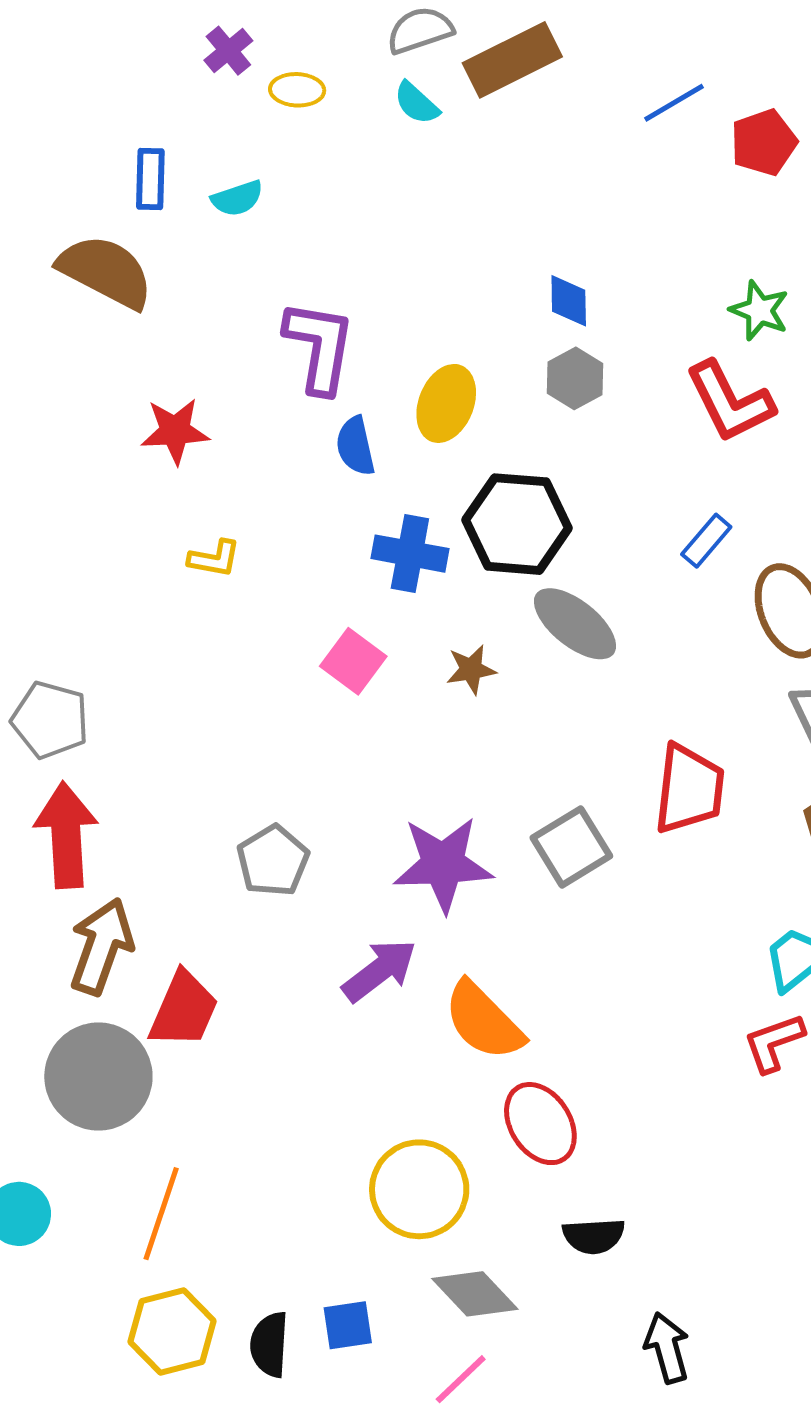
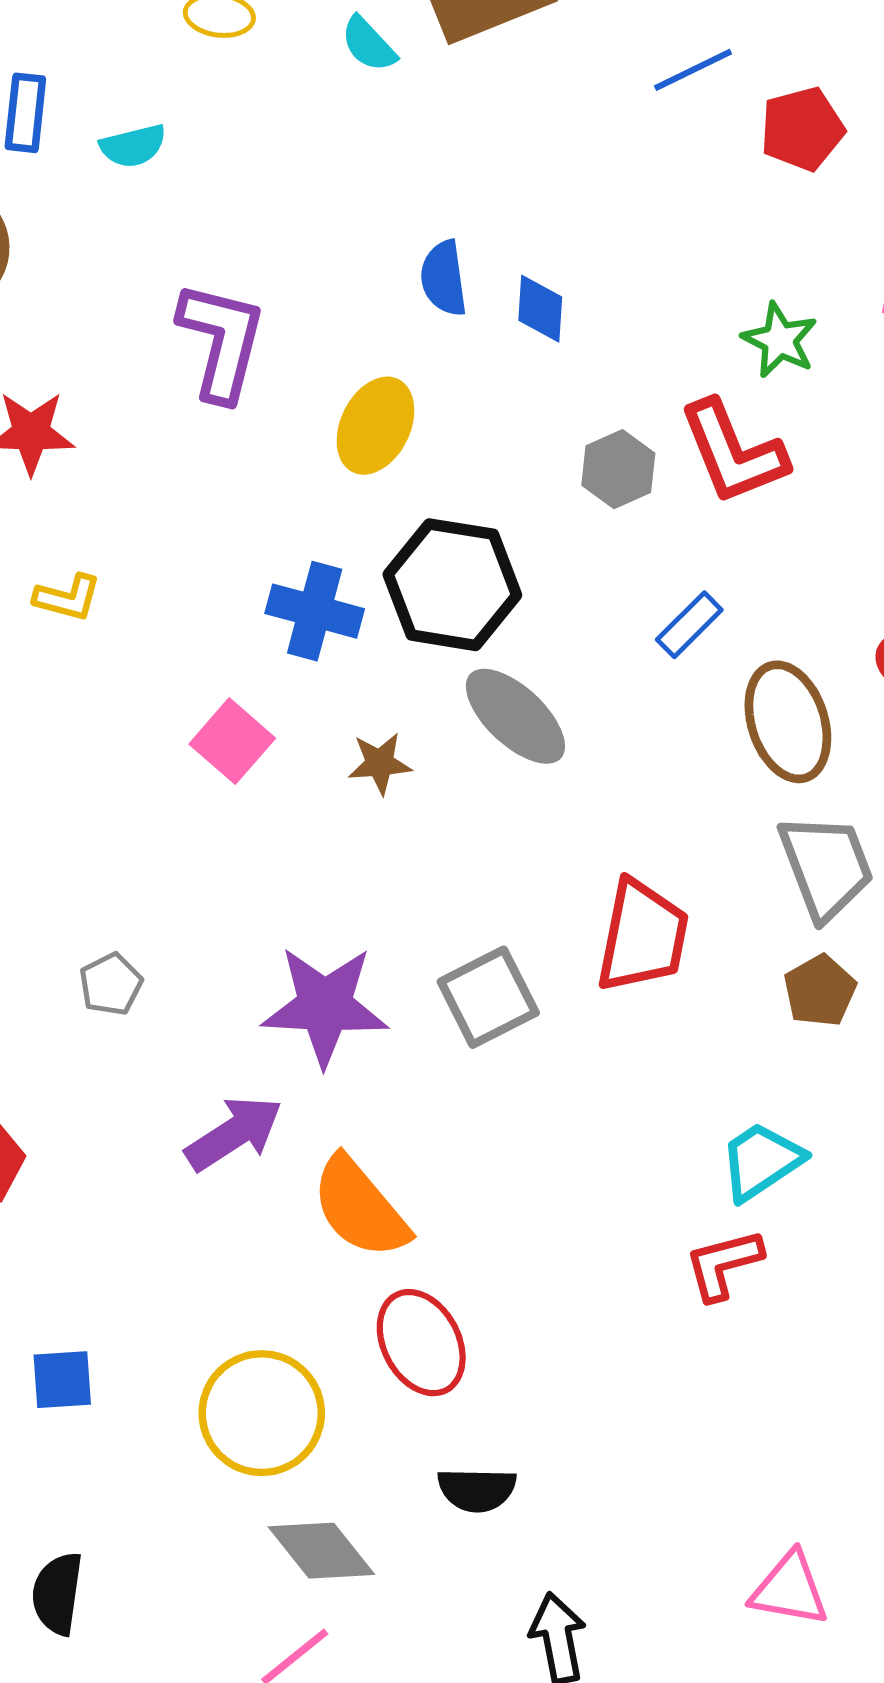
gray hexagon: (575, 378) -> (618, 469), moved
blue semicircle: (355, 446) -> (444, 278), moved
gray pentagon: (273, 861) -> (111, 984), size x0.7
blue square: (348, 1325) -> (62, 1380), moved

